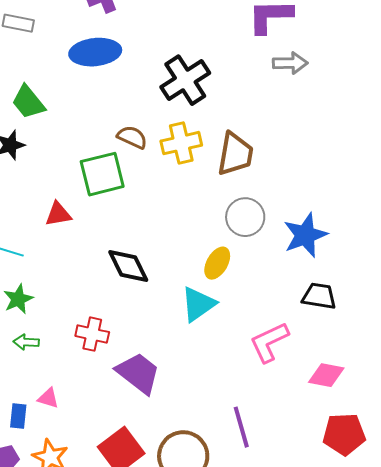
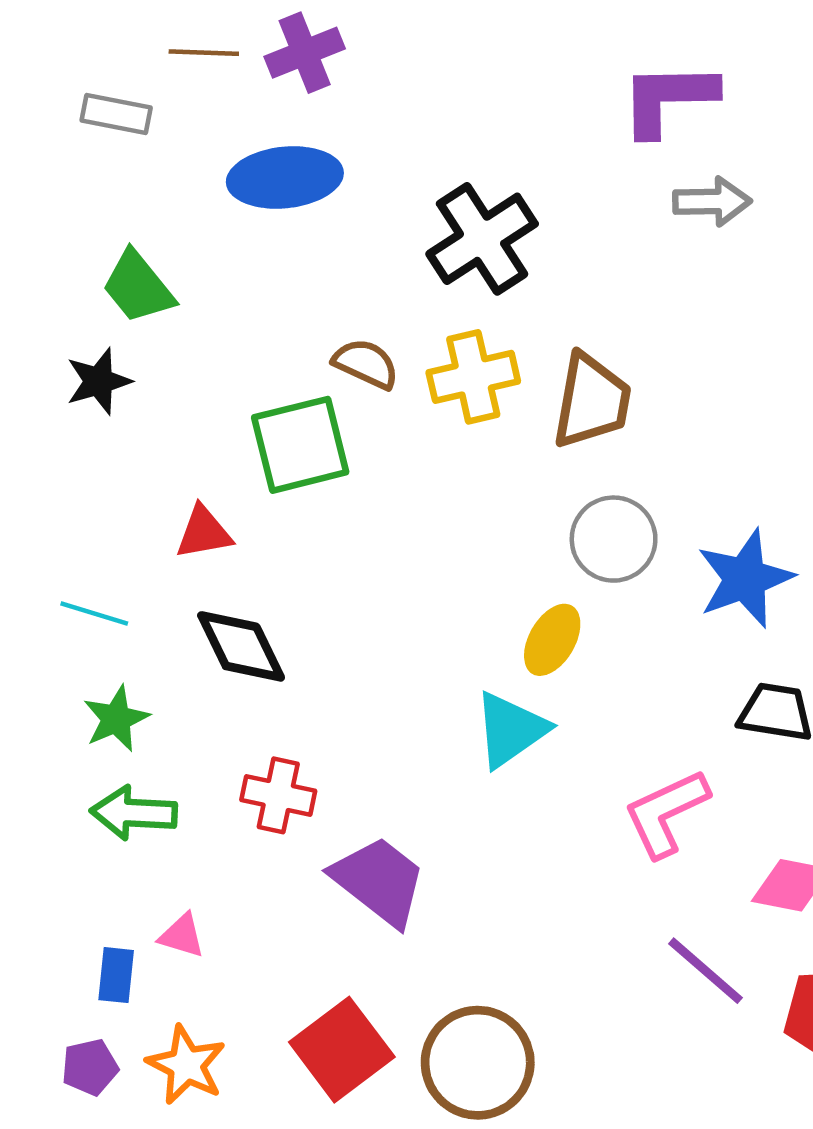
black diamond: (128, 266) -> (241, 646), moved
green arrow: (26, 342) -> (134, 813), size x1.5
purple line: (241, 427) -> (706, 971), moved, turned -33

